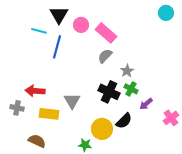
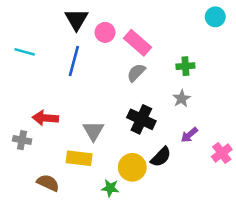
cyan line: (39, 31) -> (25, 52), moved
gray star: (127, 71) -> (182, 99), moved
green cross: (131, 89) -> (185, 66), moved, turned -32
yellow rectangle: (49, 114) -> (79, 158), moved

